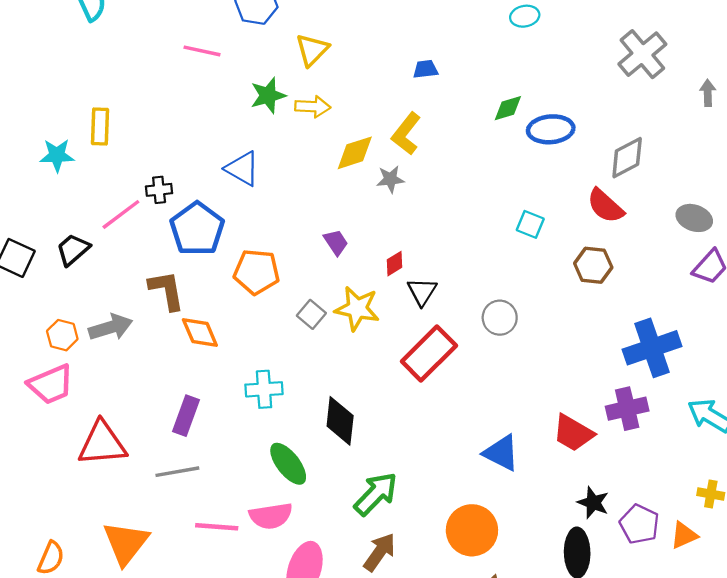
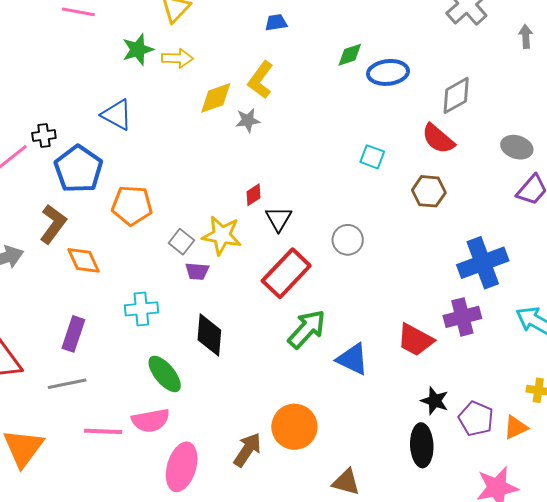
purple trapezoid: (336, 242) -> (197, 271), moved, turned 130
brown L-shape: (167, 290) -> (53, 224), turned 48
green arrow: (376, 494) -> (307, 329), moved
orange circle: (472, 530) -> (294, 427), moved

